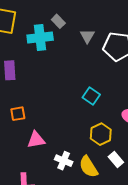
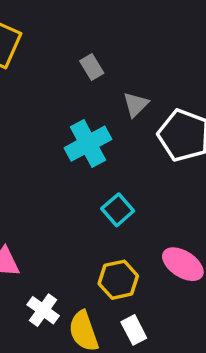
cyan cross: (40, 38) -> (88, 144), moved, turned -35

